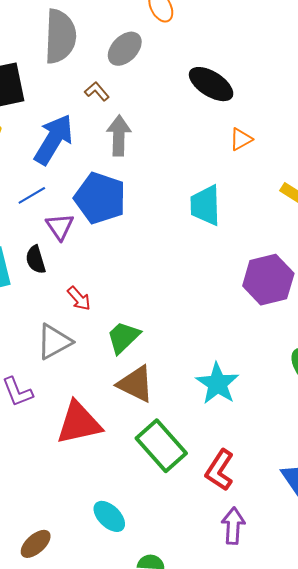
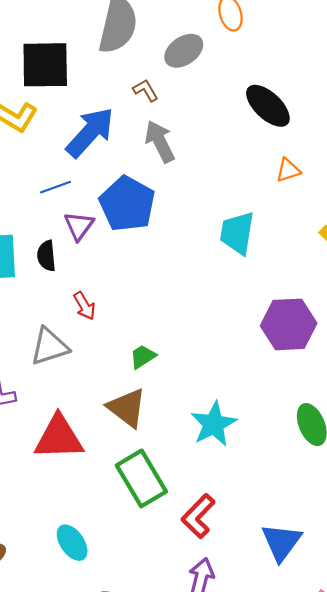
gray arrow: (119, 136) -> (160, 142), turned -39
green trapezoid: (123, 337) -> (143, 357), moved, size x0.7

